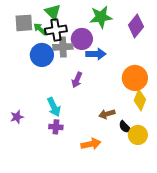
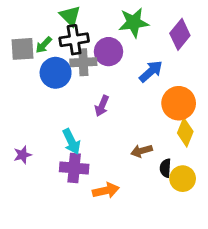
gray square: (24, 23) -> (22, 49), moved
green arrow: (40, 29) -> (44, 45), moved, turned -88
blue arrow: (96, 54) -> (151, 71), moved, turned -42
purple cross: (56, 127) -> (74, 168), size x1.5
black semicircle: (125, 127) -> (165, 168), turned 48
orange arrow: (91, 144) -> (106, 191), moved

